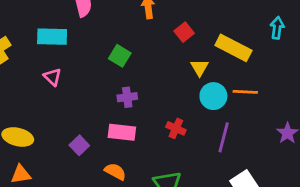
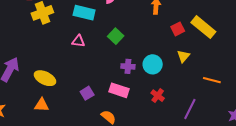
yellow rectangle: (233, 48) -> (203, 27), moved
green square: (120, 56) -> (116, 36), moved
pink triangle: (53, 77) -> (78, 41), turned -48
cyan circle: (213, 96) -> (153, 64), moved

